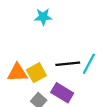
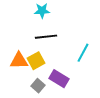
black line: (68, 64) -> (46, 37), moved

